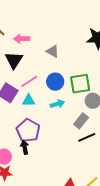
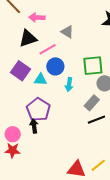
black triangle: (14, 60) -> (28, 38), turned 36
pink line: (29, 81) -> (48, 49), moved
blue circle: (55, 82) -> (55, 66), moved
cyan arrow: (57, 104) -> (69, 85), turned 112

